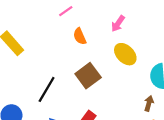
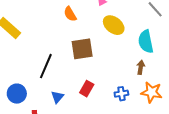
brown square: (88, 76) -> (82, 49), turned 35

